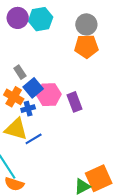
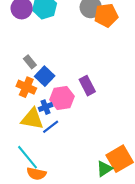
orange pentagon: (86, 46) -> (106, 15), moved
pink hexagon: (49, 95) -> (62, 98), moved
blue cross: (28, 109) -> (46, 107), moved

